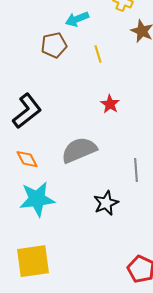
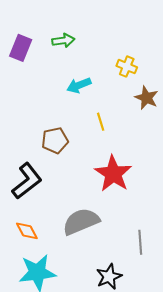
brown pentagon: (54, 45) -> (55, 140), moved
red star: (110, 104) -> (113, 174), size x1.8

